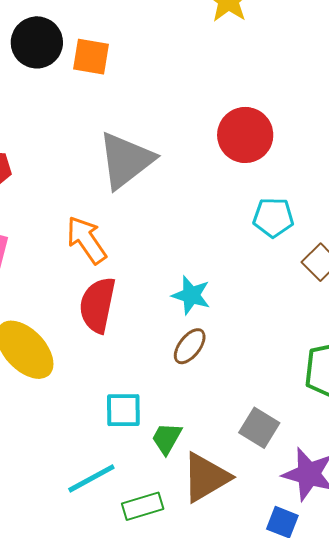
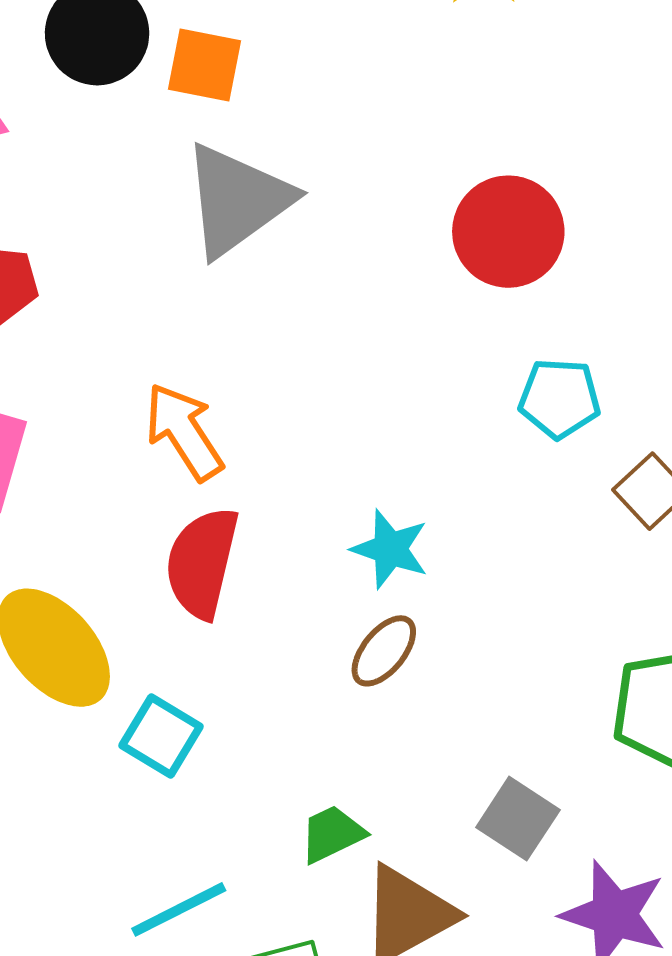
gray triangle: (126, 160) -> (237, 200), moved
cyan square: (123, 410) -> (161, 736), moved, turned 30
green trapezoid: (167, 438) -> (332, 834), turned 33

